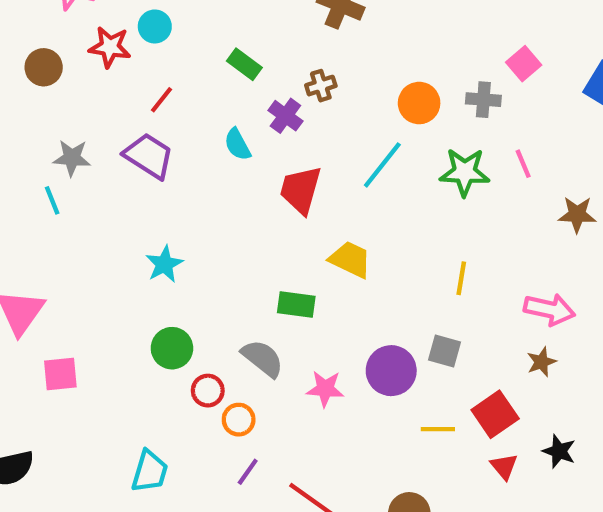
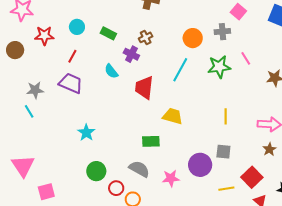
cyan circle: (155, 26) -> (77, 27), moved

